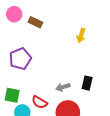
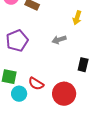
gray arrow: (63, 87) -> (59, 40), moved

